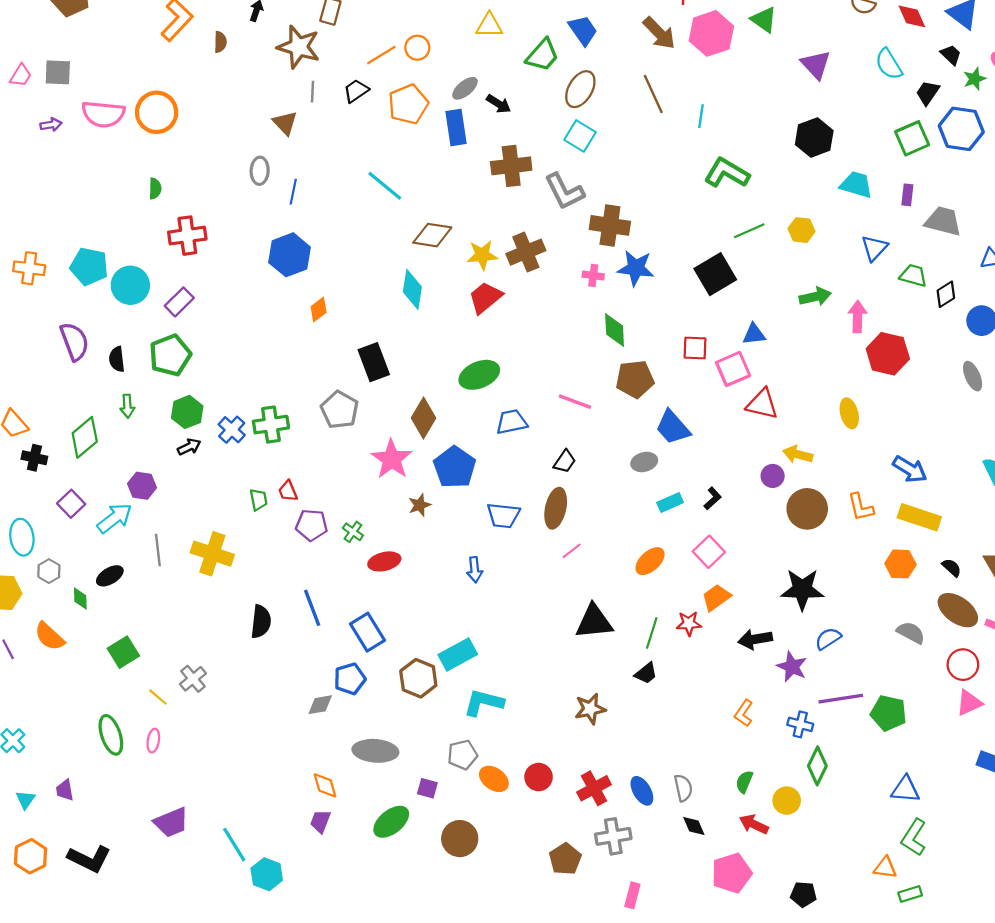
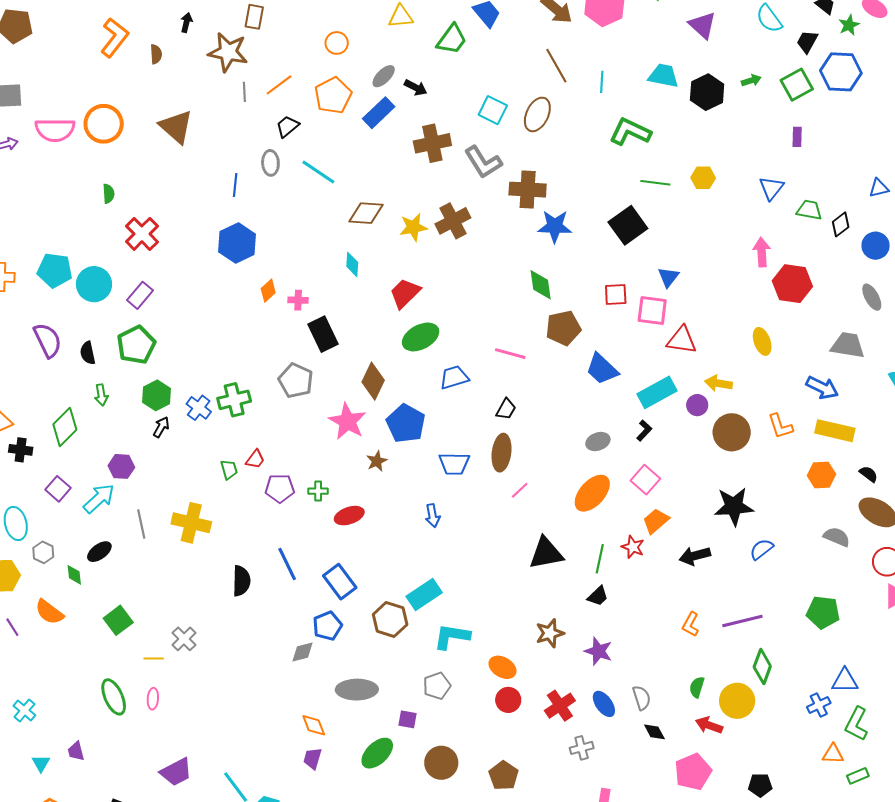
orange line: (381, 55) -> (279, 85), moved
brown ellipse: (580, 89) -> (537, 114), moved
black trapezoid: (356, 91) -> (287, 126), moved
brown triangle: (285, 123) -> (176, 127), moved, size x1.5
blue rectangle: (456, 127) -> (379, 113), turned 60
gray ellipse: (260, 171) -> (270, 163), moved
cyan trapezoid: (856, 185) -> (664, 76), moved
gray trapezoid: (943, 221) -> (848, 345), moved
green line: (749, 231) -> (655, 183), turned 36
red cross: (187, 236) -> (142, 234), turned -32
pink cross: (593, 275) -> (298, 300), moved
cyan diamond: (412, 289) -> (352, 264), size x0.7
green arrow: (815, 297) -> (751, 80), moved, size x0.7
red trapezoid: (485, 298) -> (405, 293), moved
blue triangle: (754, 334) -> (668, 277), turned -40
pink square: (733, 369) -> (652, 311), turned 36
black arrow: (189, 447) -> (161, 427), turned -30
gray ellipse: (644, 462) -> (598, 442), moved
red trapezoid: (288, 491) -> (255, 459), turned -115
cyan rectangle: (670, 502) -> (657, 392), moved, size x1.6
green cross: (353, 532) -> (318, 491), turned -30
orange ellipse: (650, 561) -> (592, 493), size x1.4
red star: (689, 623) -> (633, 547), turned 30
purple star: (792, 667) -> (598, 651), moved
yellow line: (158, 697) -> (154, 658), turned -36
purple line: (841, 699) -> (742, 621), moved
blue cross: (800, 724) -> (819, 705), moved, turned -35
orange ellipse: (494, 779) -> (502, 667), moved
yellow circle: (787, 801) -> (737, 701), size x1.4
gray cross: (613, 836) -> (582, 748), size x0.7
brown pentagon: (565, 859) -> (504, 776), moved

